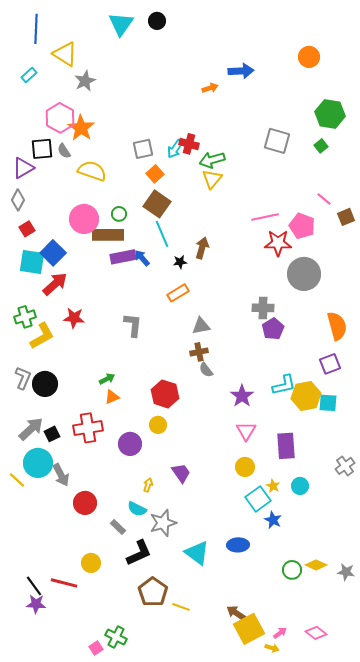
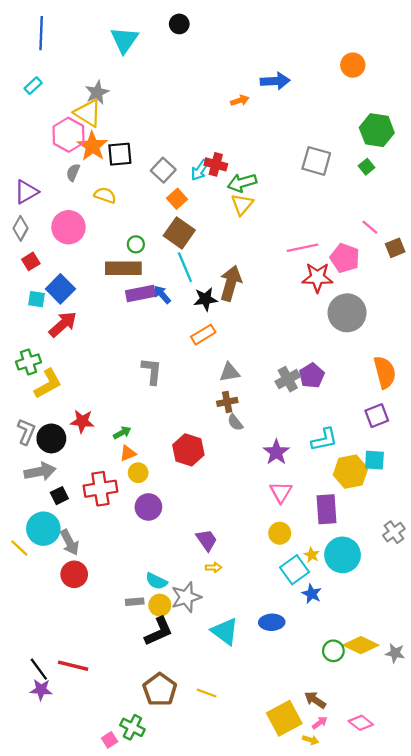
cyan triangle: (121, 24) -> (124, 40), moved
yellow triangle: (65, 54) -> (88, 113), moved
black square: (42, 149) -> (120, 154), moved
gray square: (143, 149) -> (163, 170), turned -35
gray semicircle: (64, 151) -> (73, 172), turned 56
yellow semicircle: (92, 171) -> (105, 195), size x0.7
pink circle: (84, 219) -> (68, 227), moved
brown arrow: (202, 248) -> (231, 283), size x1.4
cyan square: (32, 262) -> (37, 299), size x0.6
black star: (180, 262) -> (206, 299), size x1.5
gray cross: (263, 308) -> (288, 379), moved, turned -30
red star: (74, 318) -> (82, 421), moved
yellow hexagon: (306, 396) -> (351, 472), moved
yellow circle: (158, 425) -> (138, 473), moved
gray arrow: (31, 429) -> (40, 472), moved, turned 32
yellow arrow: (148, 485) -> (213, 567), moved, turned 72
cyan circle: (300, 486) -> (343, 555), size x1.8
red circle: (85, 503) -> (74, 574), moved
gray rectangle: (118, 527) -> (135, 602), turned -49
yellow circle: (91, 563) -> (160, 605), moved
yellow diamond: (316, 565) -> (361, 645), size x1.4
brown pentagon: (153, 592) -> (160, 690), moved
brown arrow: (236, 613) -> (315, 700), moved

